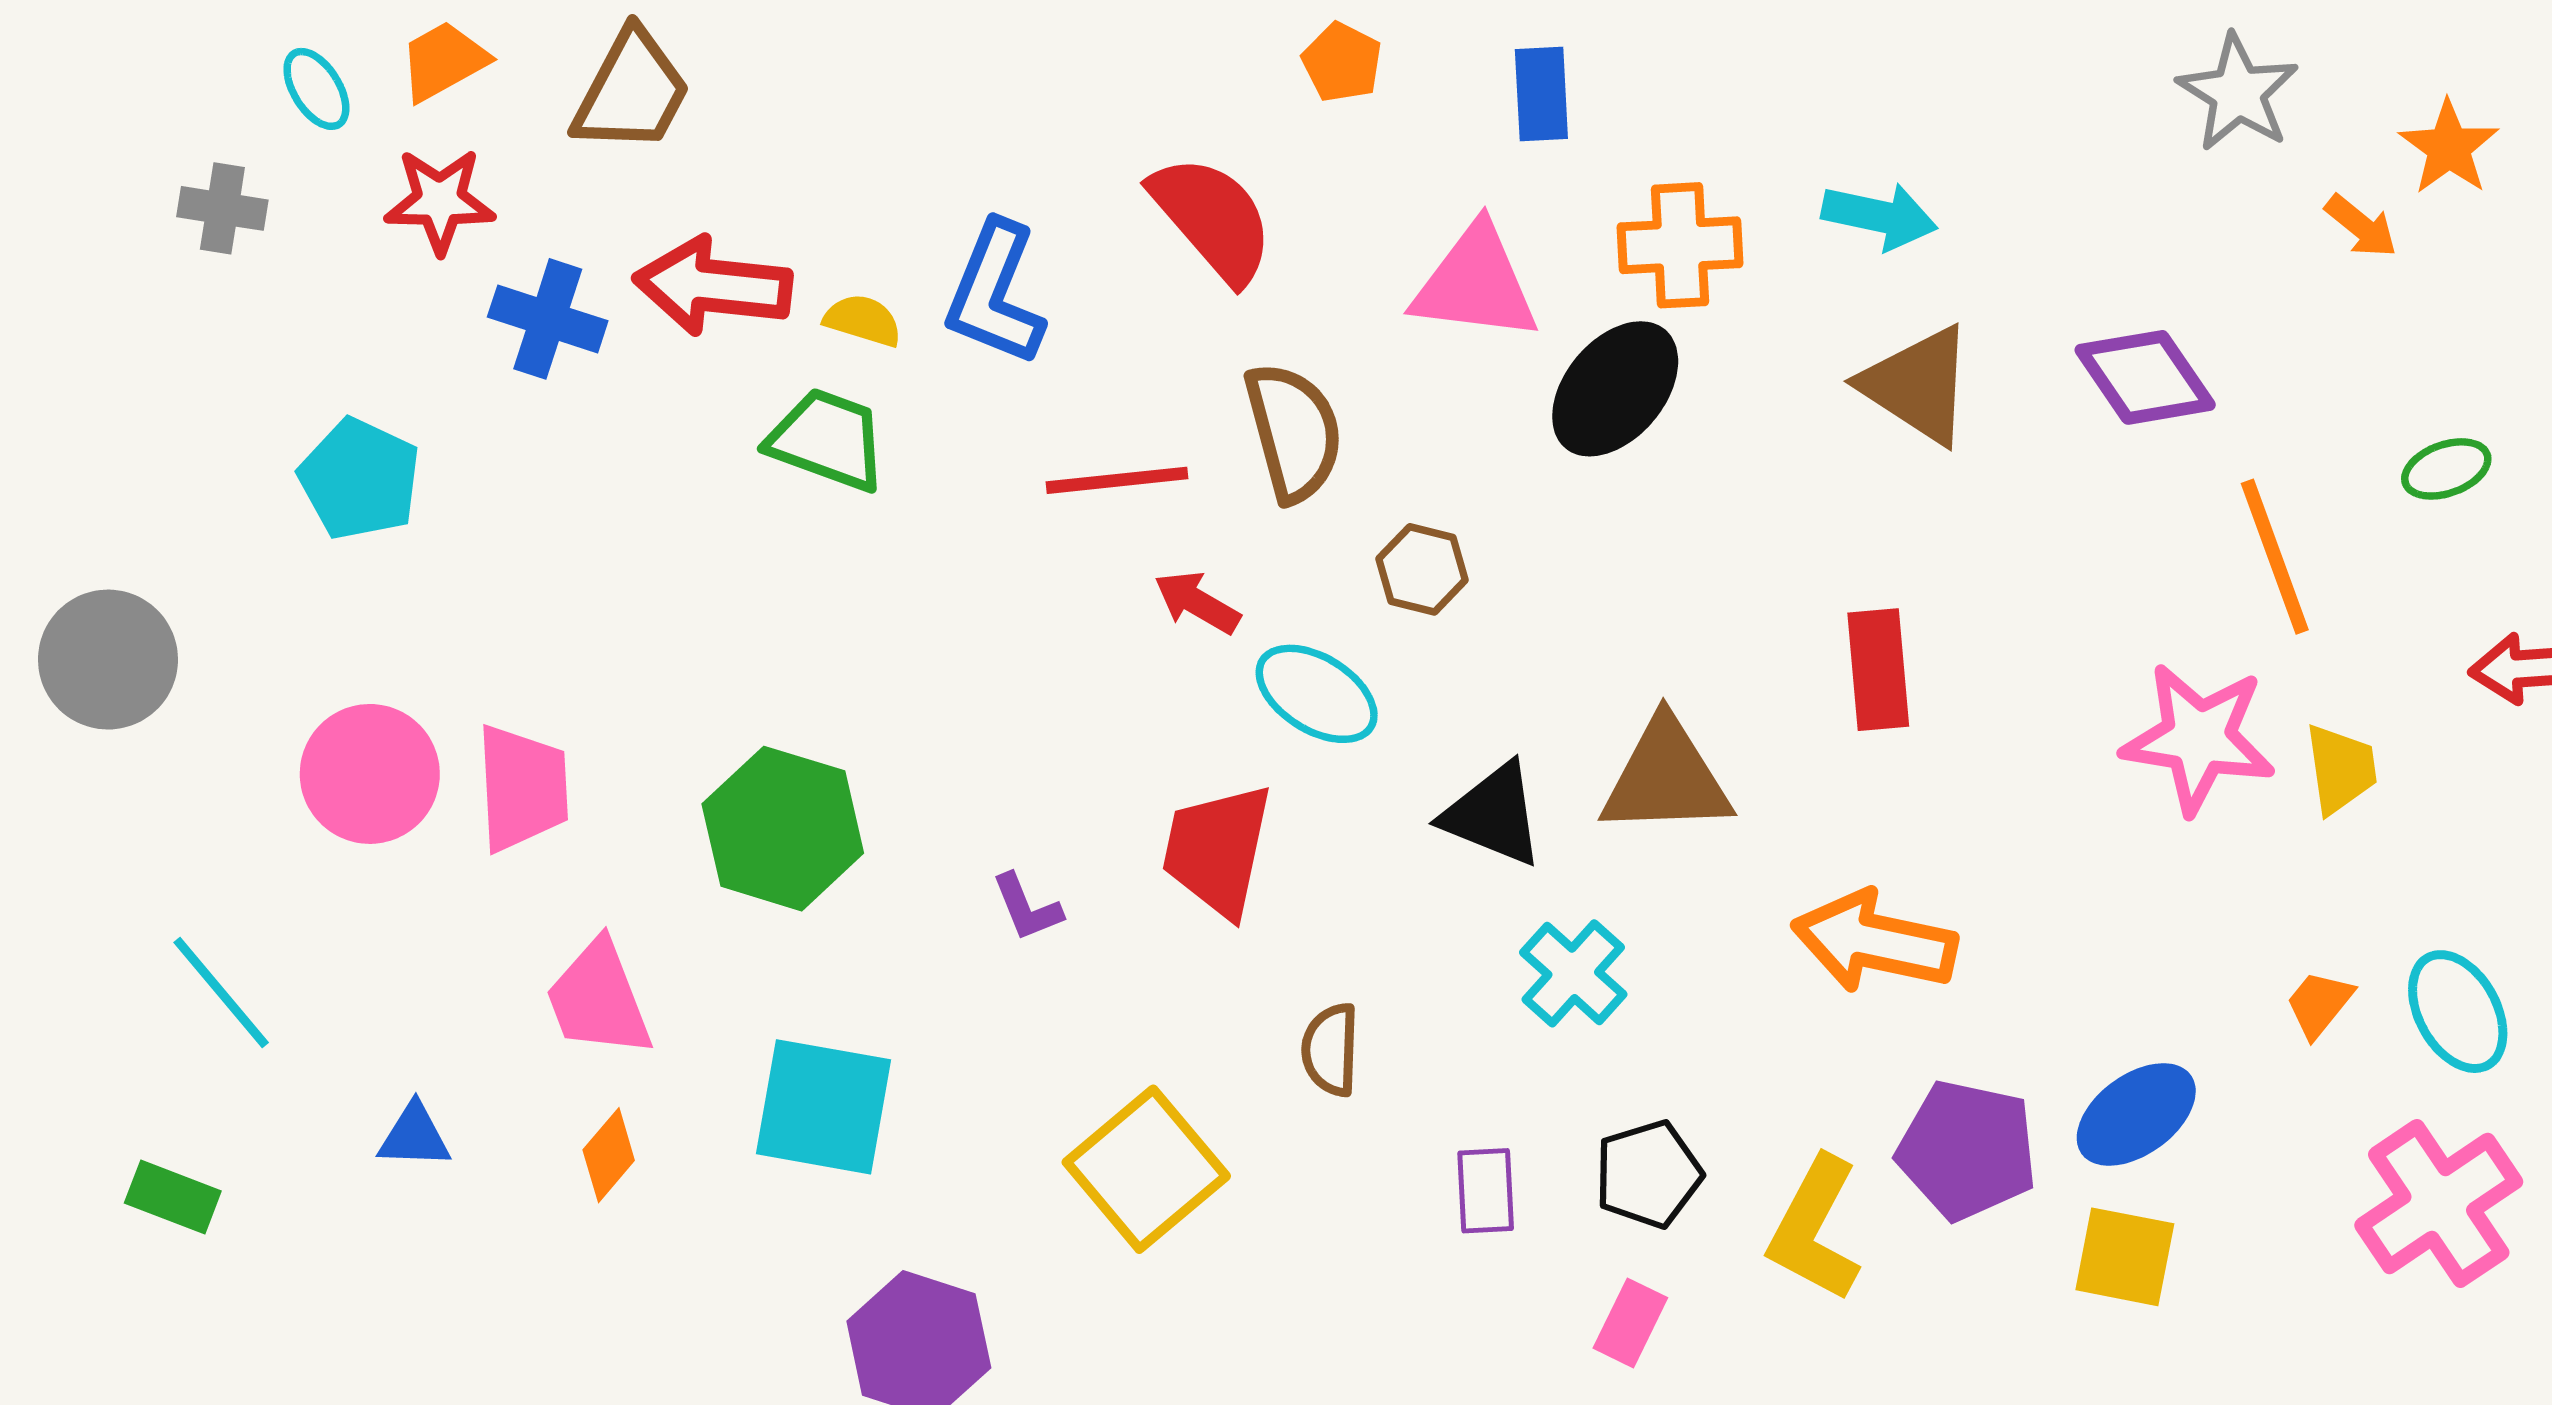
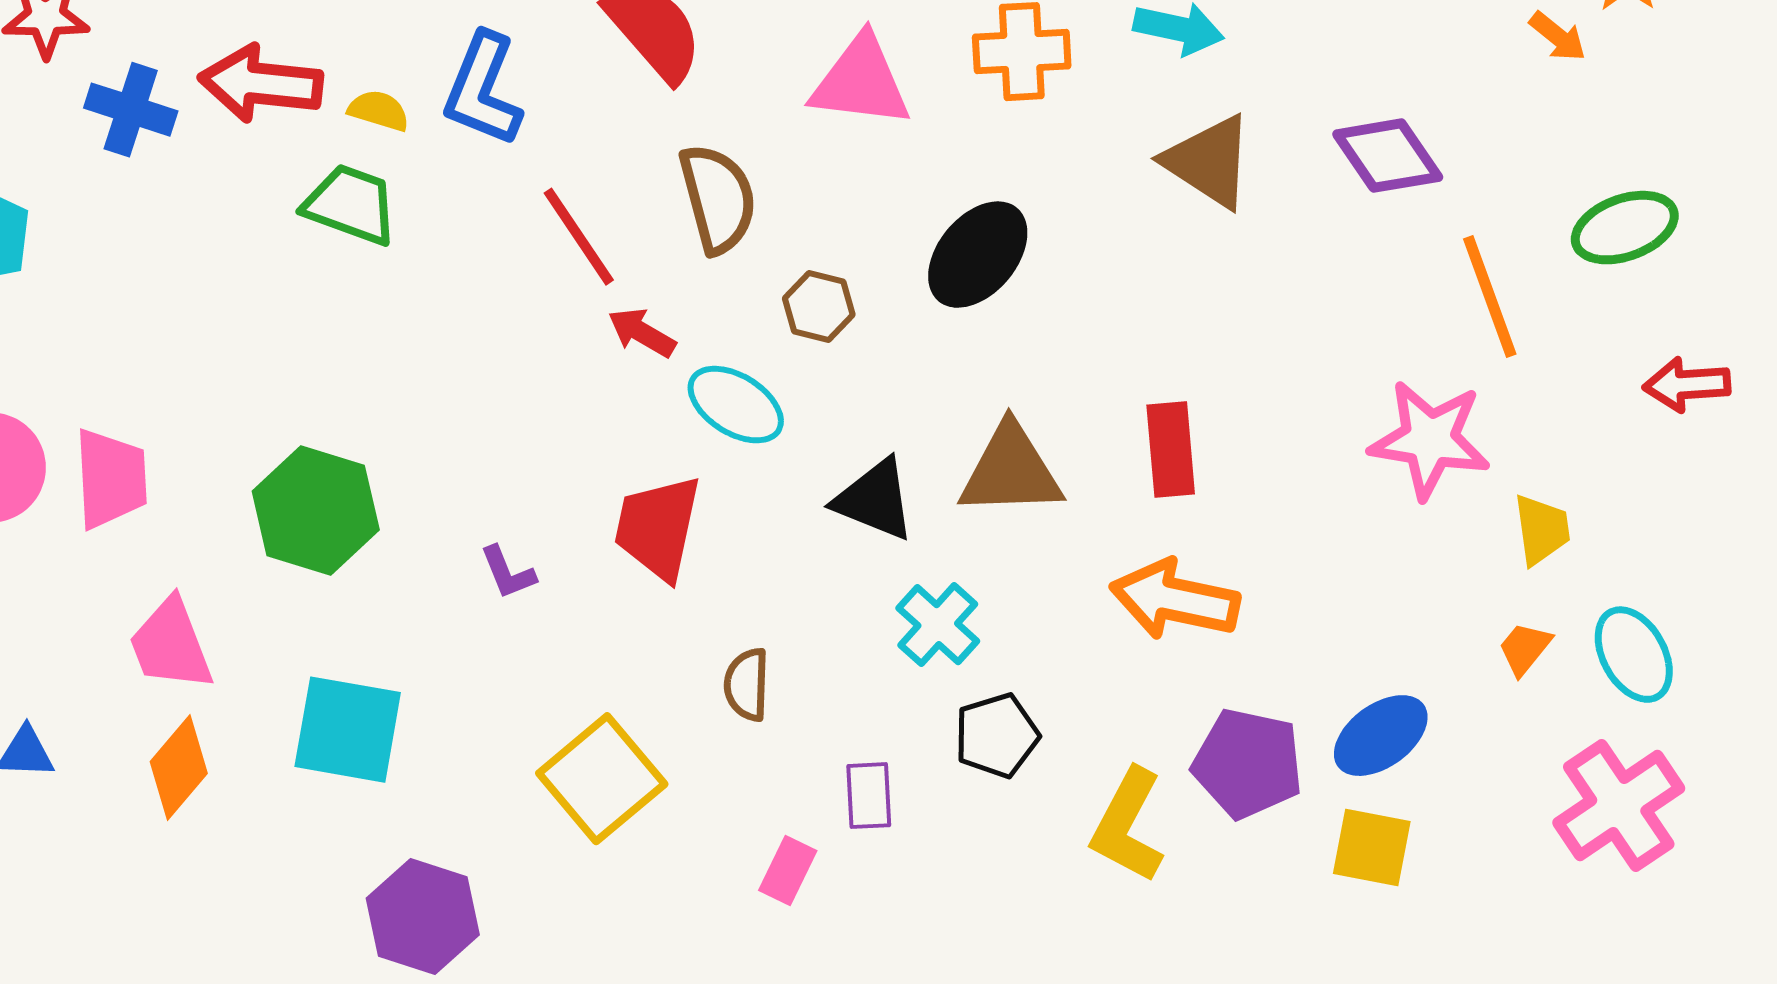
black ellipse: (1615, 389) -> (978, 255), moved
green ellipse: (2446, 469) -> (1625, 228), size x1.5
red line: (1117, 480) -> (579, 237), turned 62
red rectangle: (1878, 670) -> (1171, 450), moved
yellow trapezoid: (2341, 769) -> (1542, 530), moved
orange diamond: (609, 1155) -> (179, 768), size x1.4
black pentagon: (1648, 1174) -> (997, 736), moved
pink rectangle: (1630, 1323) -> (788, 871), moved

